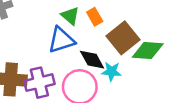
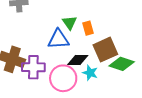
black diamond: (92, 60) -> (78, 60), turned -75

